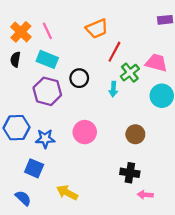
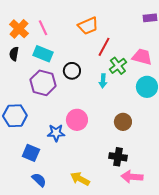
blue star: (45, 139) -> (56, 133), moved
yellow arrow: (67, 193) -> (80, 179), moved
pink arrow: (145, 195) -> (132, 177), size x1.5
blue semicircle: (23, 198) -> (39, 180), moved

